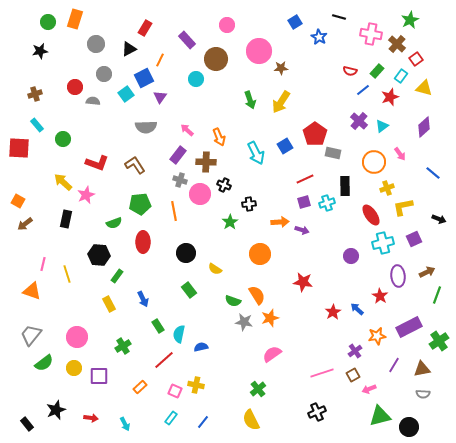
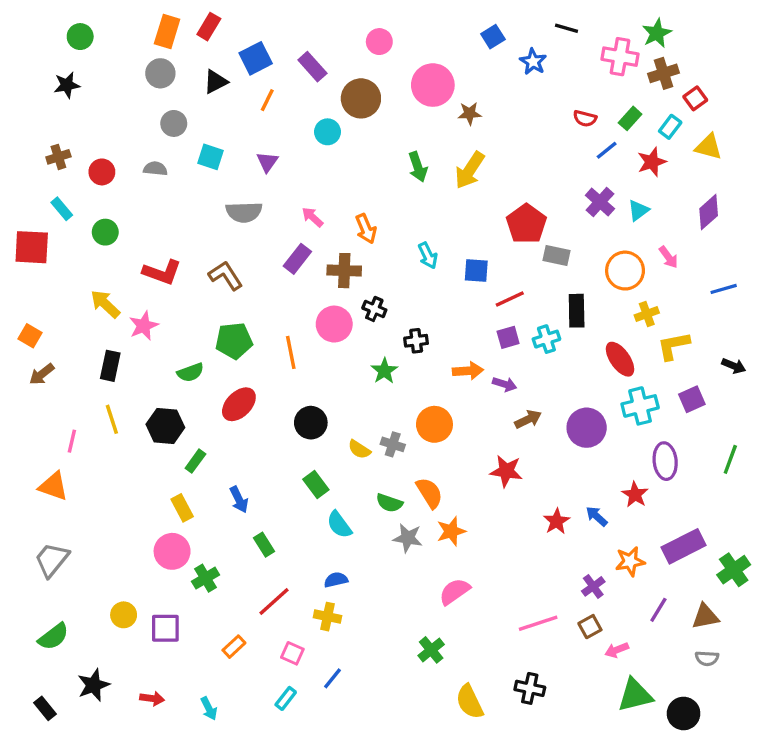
orange rectangle: (75, 19) -> (167, 32), moved
green star: (410, 20) -> (657, 33), moved
red rectangle: (145, 28) -> (209, 27), moved
brown cross: (397, 44) -> (663, 73), turned 30
blue square: (144, 78) -> (256, 58), moved
red circle: (75, 87) -> (102, 172), moved
cyan square: (126, 94) -> (211, 157), turned -35
blue square: (285, 146) -> (476, 271), moved, turned 35
cyan arrow: (256, 153) -> (428, 256), size x0.7
blue line: (433, 173) -> (724, 289), turned -56
gray cross: (180, 180) -> (393, 444), moved
red ellipse: (143, 242) -> (239, 404), turned 45
purple circle: (351, 256) -> (587, 428), size x1.5
brown arrow: (427, 272) -> (528, 419), moved
yellow line: (67, 274) -> (112, 419), moved
green line: (437, 295) -> (730, 459), moved
cyan semicircle: (179, 334) -> (339, 525), moved, turned -48
pink circle: (77, 337) -> (172, 551), moved
green semicircle: (44, 363) -> (53, 637), moved
yellow cross: (196, 385) -> (328, 617), moved
black cross: (317, 412) -> (530, 688), turned 36
yellow semicircle: (251, 420) -> (470, 702), moved
blue line: (203, 422) -> (333, 678), moved

